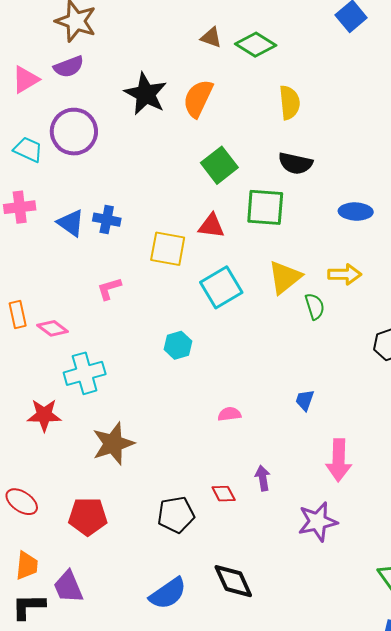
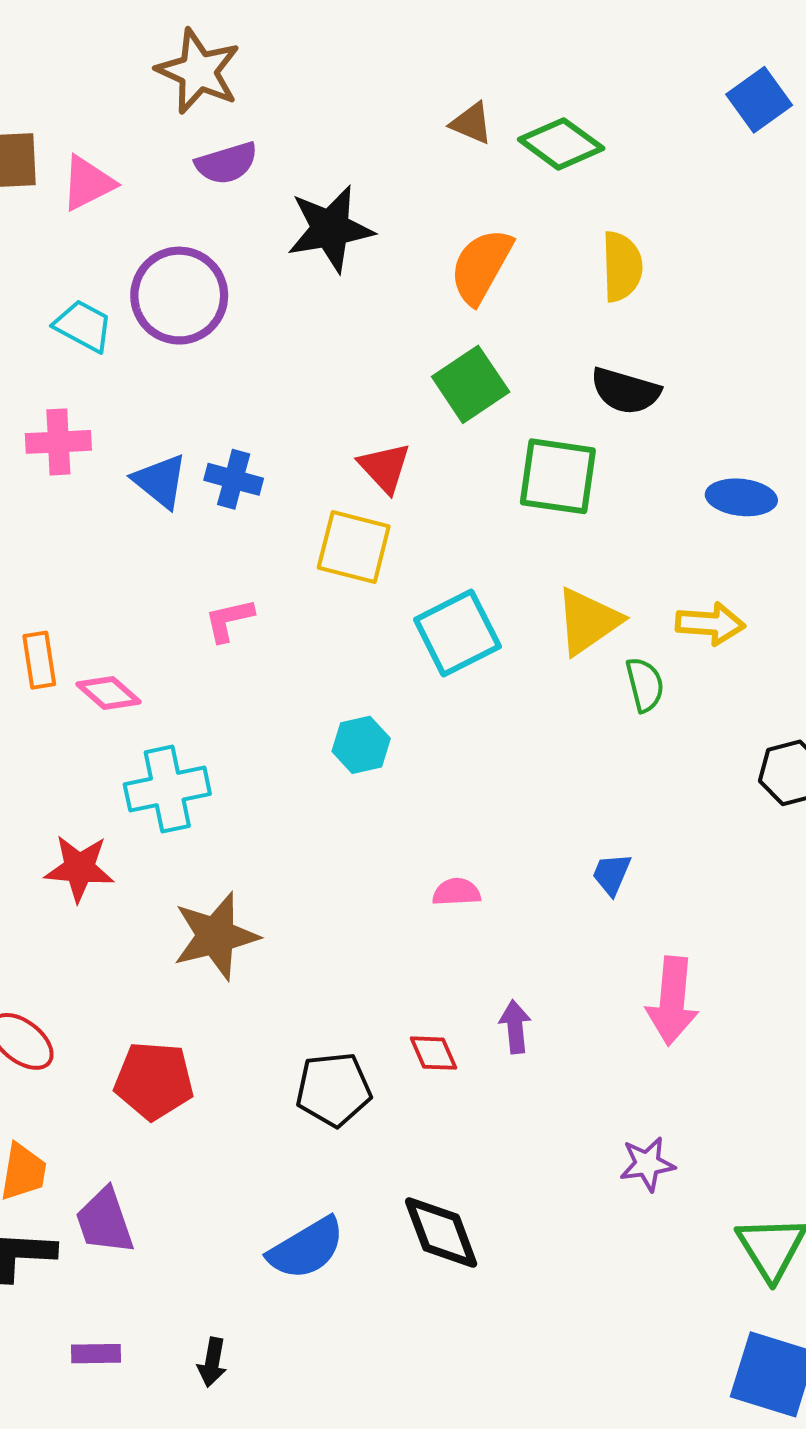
purple semicircle: (69, 67) -> (227, 163), moved
black star: (146, 94) -> (330, 229), turned 30
orange semicircle: (198, 98) -> (481, 266), moved
red triangle: (211, 226) -> (385, 468), moved, turned 36
purple star: (318, 522) -> (647, 1164), moved, size x0.7

